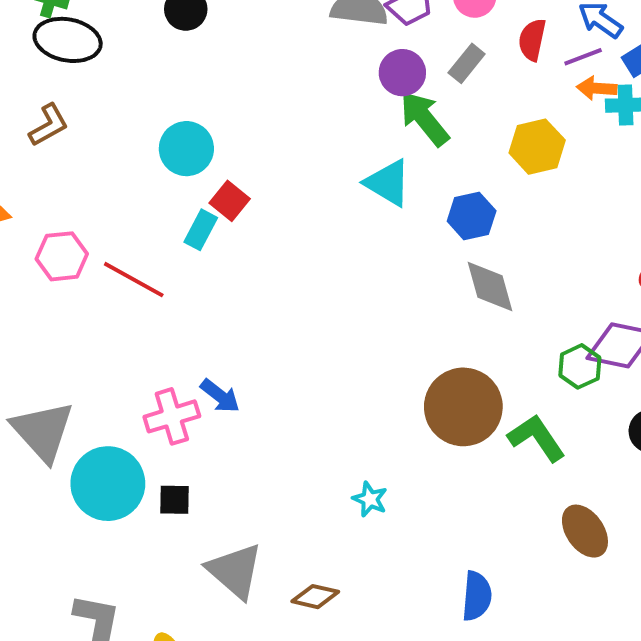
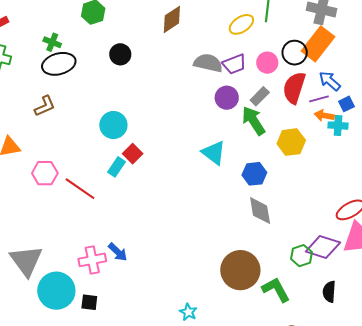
black ellipse: (68, 40) -> (59, 64), turned -32
red semicircle: (532, 40) -> (294, 88), size x1.5
green arrow: (424, 119) -> (253, 121), moved

